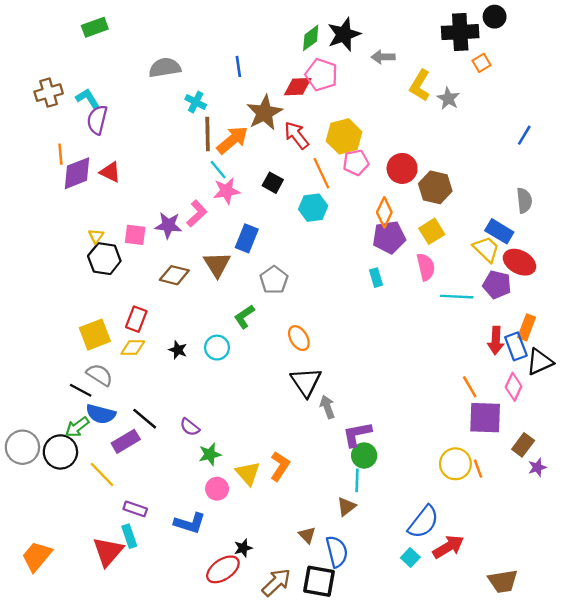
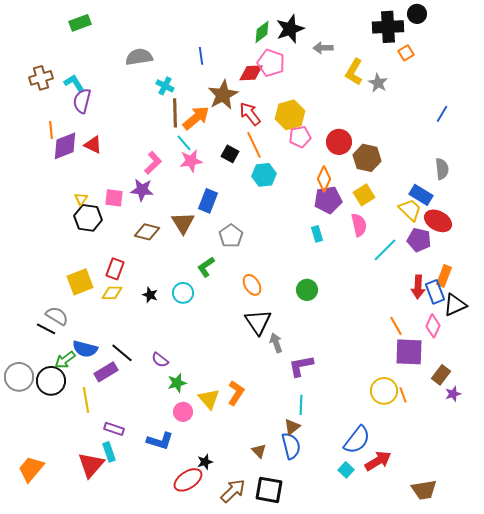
orange line: (321, 173) -> (254, 145), moved
pink L-shape: (197, 214) -> (153, 163), moved
cyan line: (457, 297) -> (385, 250), turned -48
gray semicircle: (100, 375) -> (57, 316), moved
black line: (81, 390) -> (46, 329), moved
green circle: (364, 456) -> (307, 290), moved
yellow line: (102, 474) -> (86, 400), turned 35
blue semicircle: (337, 552) -> (291, 446), moved

